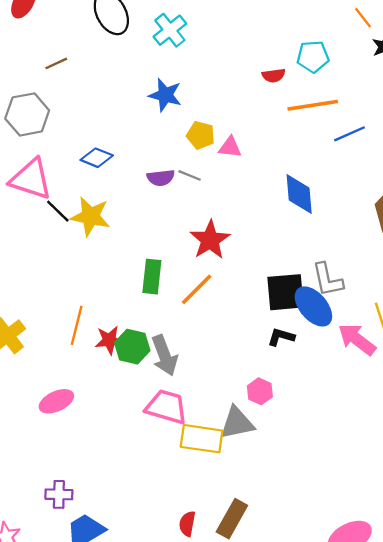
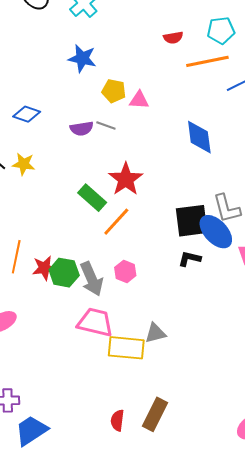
cyan pentagon: (313, 57) -> (221, 30), moved
yellow star: (90, 216) -> (24, 164), size x0.7
green rectangle: (152, 277) -> (92, 198), moved, turned -52
pink hexagon: (260, 391) -> (125, 272), moved
gray triangle: (237, 423) -> (155, 333), size x0.7

